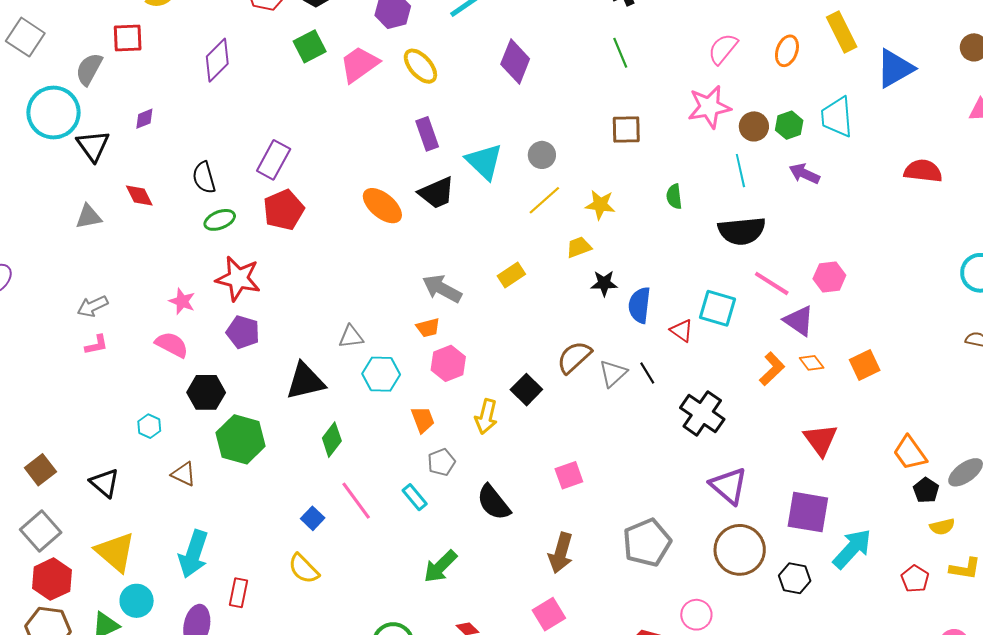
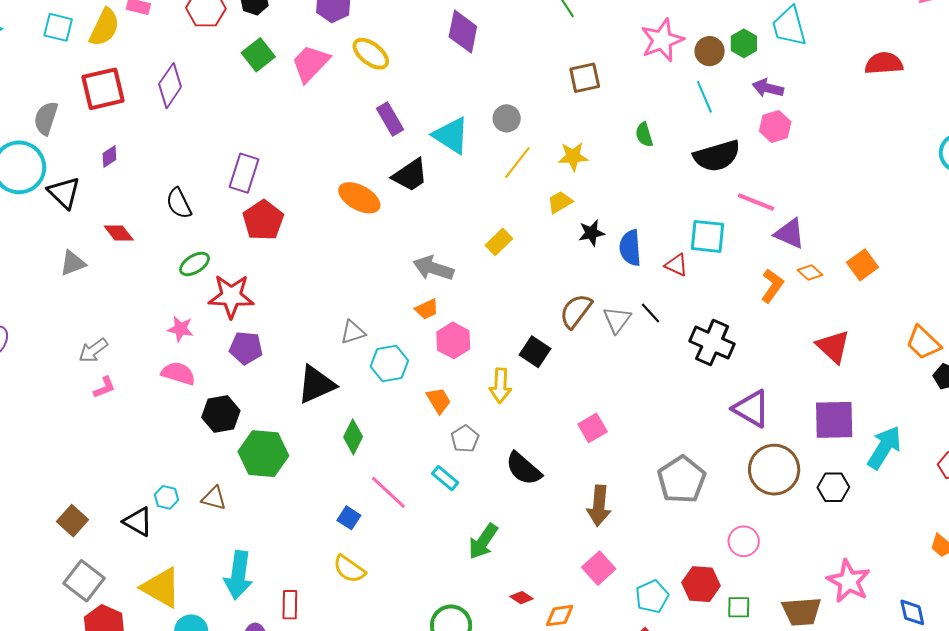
red square: (128, 38) -> (103, 89), moved, size x1.4
green ellipse: (220, 220) -> (194, 264), moved
pink hexagon: (829, 277) -> (775, 126), moved
cyan hexagon: (149, 426) -> (167, 497), moved

